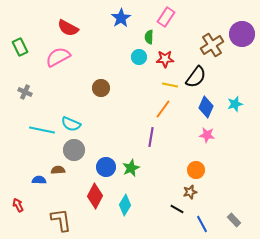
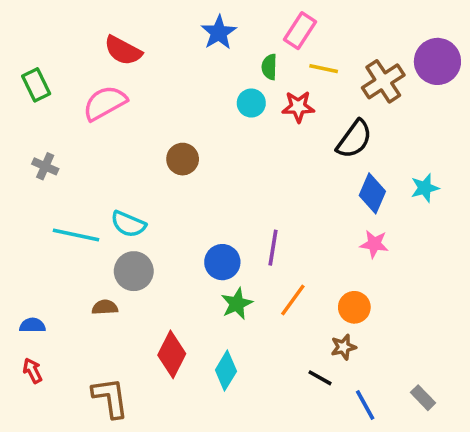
yellow line: (170, 85) -> (324, 69), moved
orange line: (163, 109) -> (293, 300), moved
blue circle: (106, 167) -> (222, 262), moved
blue semicircle: (39, 180) -> (33, 325), moved

